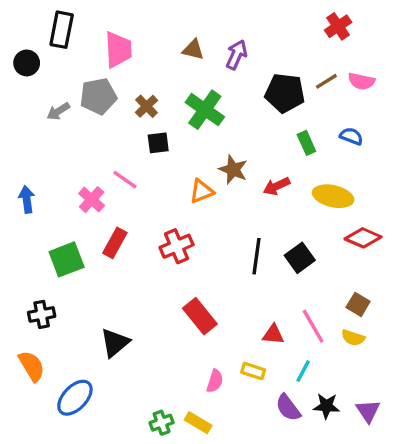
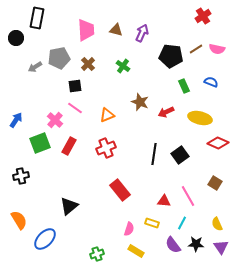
pink trapezoid: (118, 50) -> (86, 30), moved
green cross: (205, 110) -> (123, 66), size x0.6
black square: (158, 143) -> (75, 86), moved
orange triangle: (202, 191) -> (107, 115), moved
blue arrow: (27, 200) -> (16, 120), turned 42
green square: (67, 259) -> (40, 143), moved
black cross: (42, 314) -> (21, 176), moved
yellow semicircle: (353, 338) -> (217, 224), moved, turned 48
yellow rectangle: (198, 423) -> (136, 251), moved

